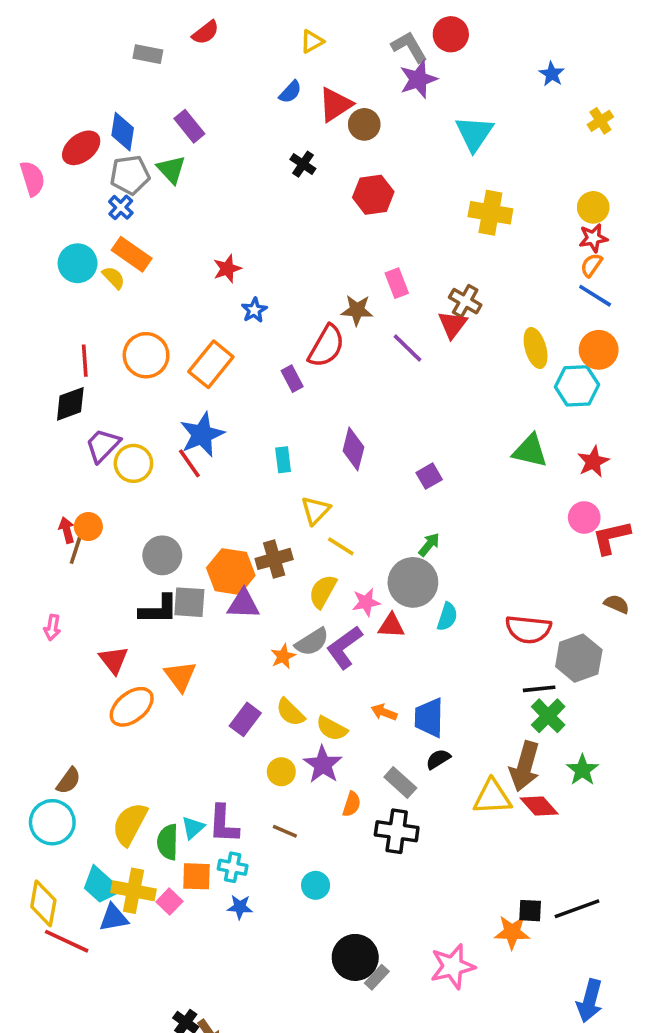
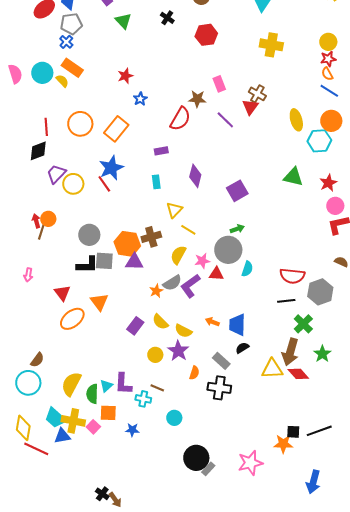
green triangle: (171, 169) -> (123, 21), moved
pink semicircle: (32, 179) -> (15, 74), moved
orange semicircle: (591, 265) -> (327, 74), turned -64
purple rectangle: (292, 379) -> (161, 151), moved, turned -72
purple square: (429, 476) -> (237, 191), size x1.5
pink circle: (584, 517) -> (335, 206), moved
green arrow: (429, 545) -> (237, 229), turned 32
black line: (539, 689) -> (286, 301), moved
cyan cross: (233, 867) -> (143, 399), moved
blue arrow: (590, 1001) -> (313, 482), moved

